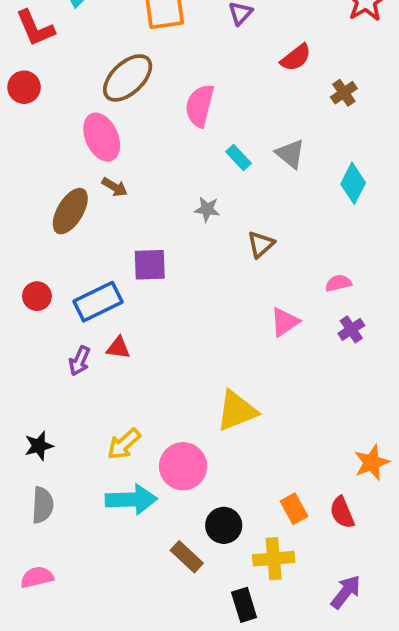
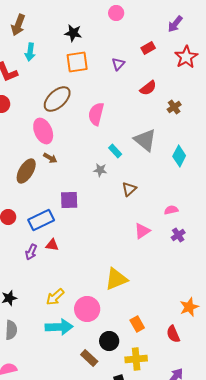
gray triangle: (290, 154) -> (145, 140), size x1.4
cyan rectangle: (239, 157) -> (115, 151), moved
orange rectangle: (294, 509) -> (137, 324), moved

